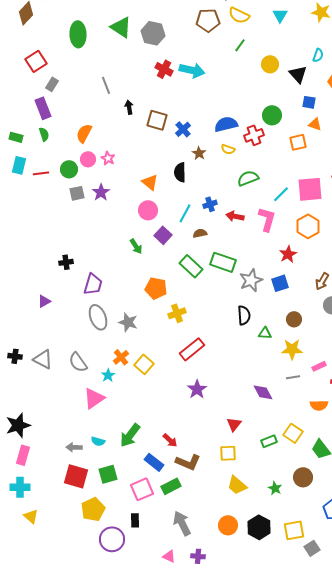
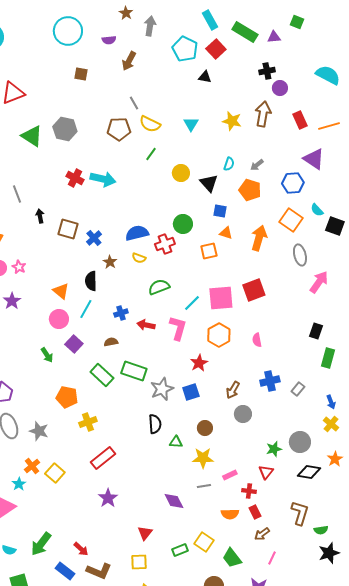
gray hexagon: (153, 33) -> (65, 129), moved
cyan line: (185, 213) -> (86, 309), moved

